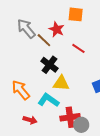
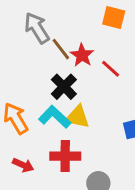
red star: (57, 29) -> (82, 55), moved
cyan L-shape: (48, 100) -> (55, 117), moved
red cross: (70, 117) -> (65, 156), moved

